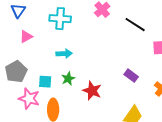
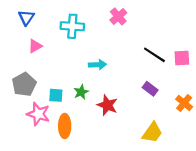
black line: (135, 25) -> (154, 55), moved
cyan arrow: (64, 54) -> (98, 65), moved

